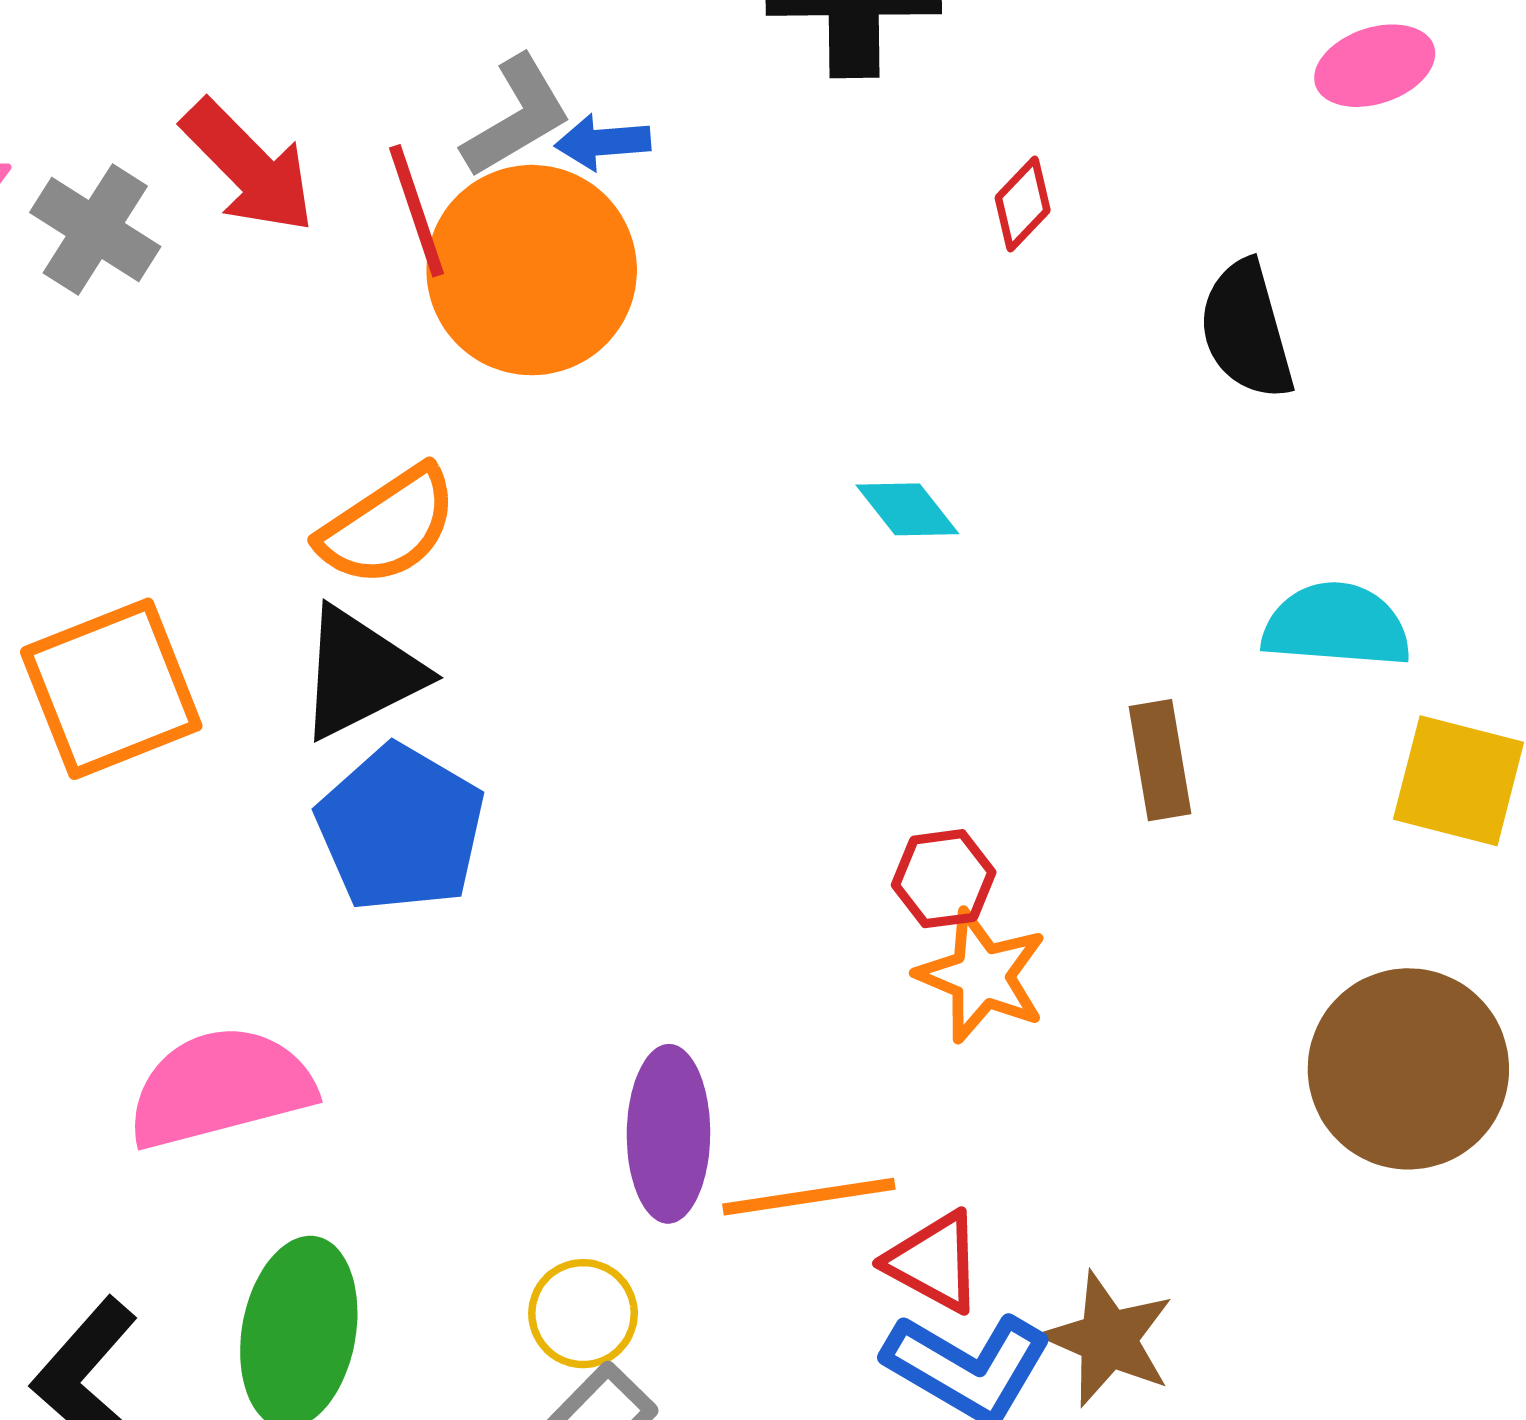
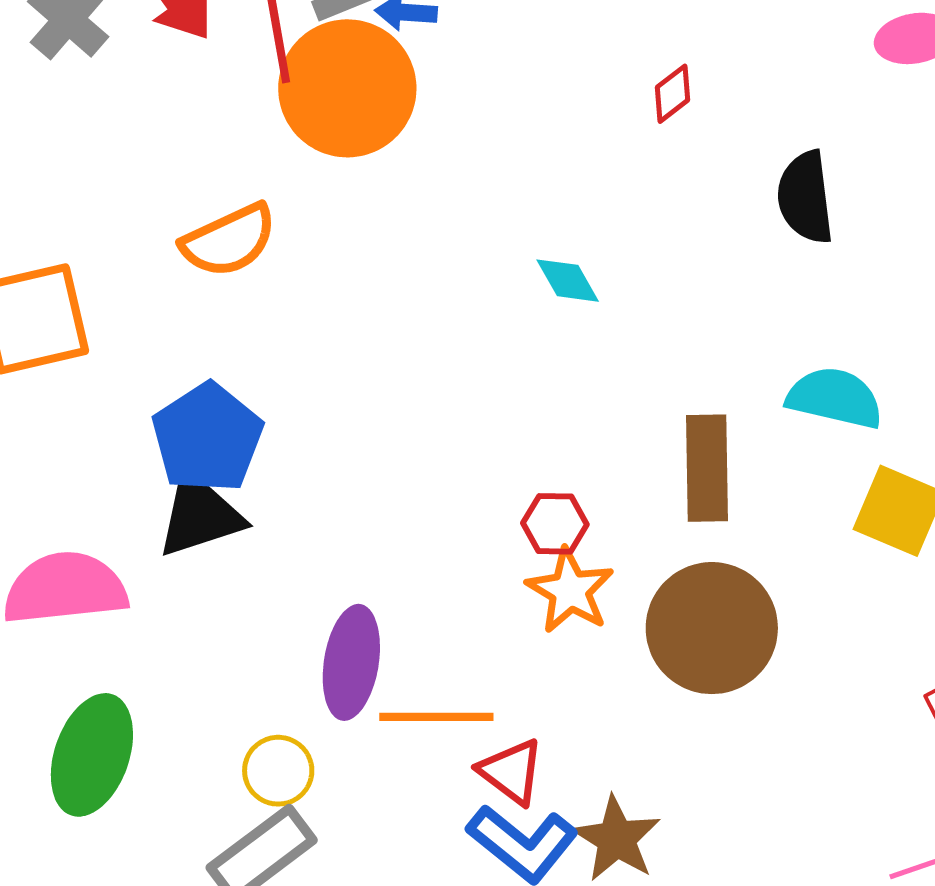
black triangle: (360, 673) -> (200, 515), moved
brown rectangle: (1160, 760) -> (707, 468), size x1.4
brown circle: (1408, 1069) -> (712, 628), moved

